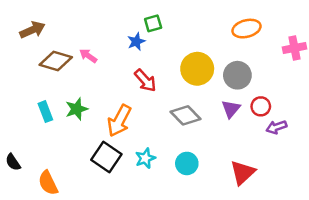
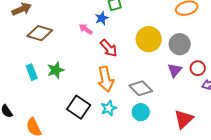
pink arrow: (88, 56) -> (86, 29), moved
gray diamond: (186, 115) -> (141, 88), moved
orange arrow: (119, 121) -> (106, 79), moved, turned -40

